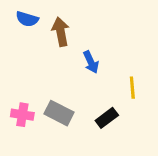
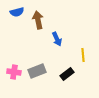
blue semicircle: (27, 19) -> (17, 12), turned -32
gray rectangle: (59, 113) -> (37, 71), turned -48

